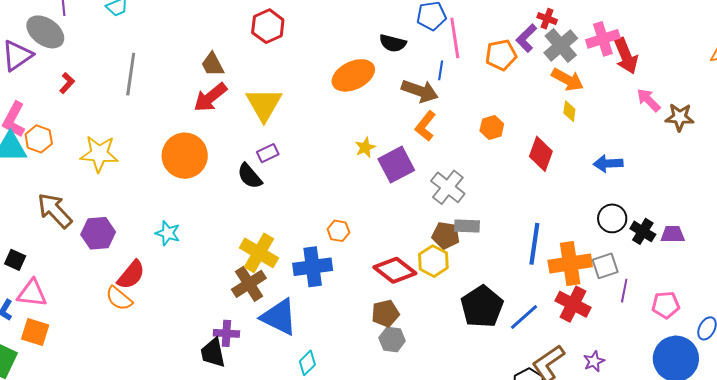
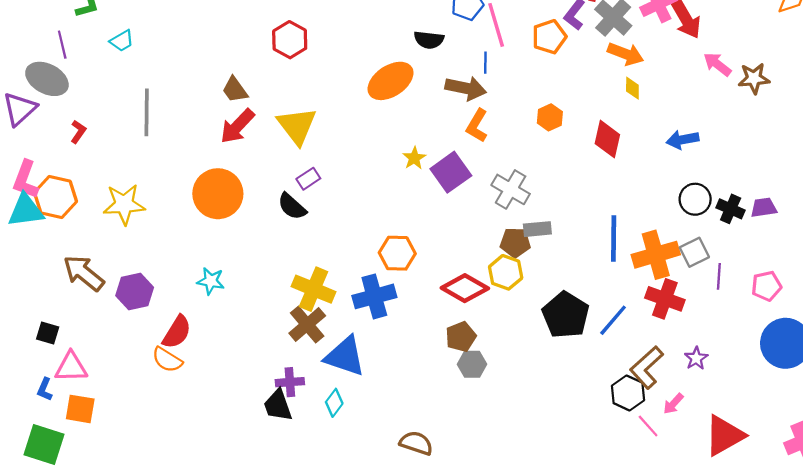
orange hexagon: (39, 139) -> (56, 197), size x1.4
orange hexagon: (338, 231) -> (397, 253), size x1.5
cyan diamond: (307, 363) -> (334, 403), moved

